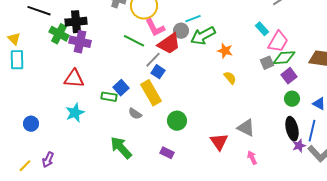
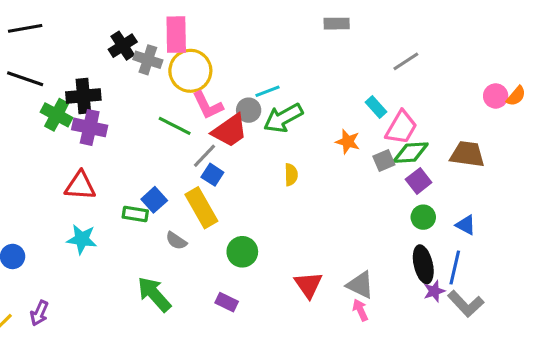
orange star: (225, 51) -> (348, 142), moved
yellow semicircle: (230, 78) -> (291, 175), moved, turned 40
cyan star: (75, 113) -> (82, 239), turned 30
gray triangle: (246, 128) -> (360, 285), moved

